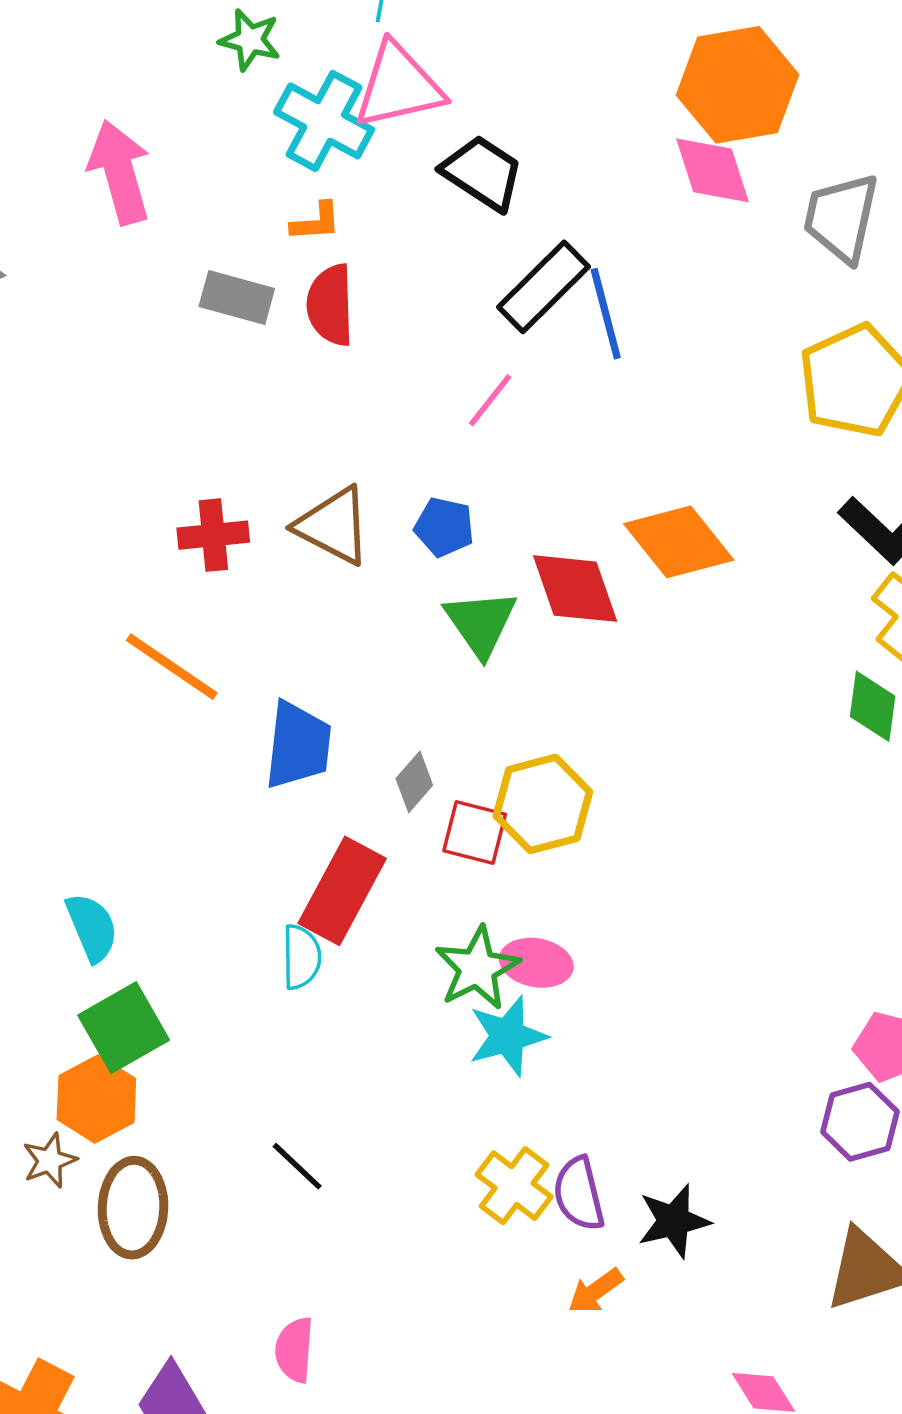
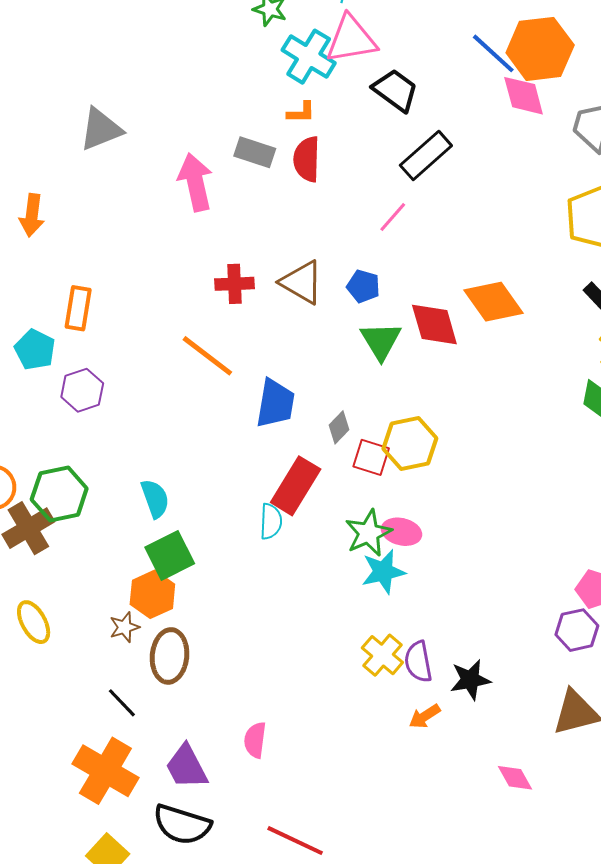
pink arrow: (120, 172) -> (195, 182), moved
blue line: (606, 314) -> (493, 53), moved, turned -36
black line: (297, 1166) -> (122, 703), moved

